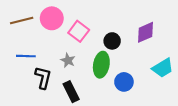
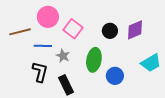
brown line: (22, 20) -> (20, 32), moved
black circle: (112, 41) -> (110, 31), moved
blue line: (26, 56) -> (43, 46), moved

